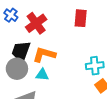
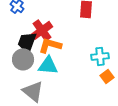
red cross: (36, 23) -> (42, 30), moved
cyan triangle: (42, 75) -> (48, 65), size x1.5

